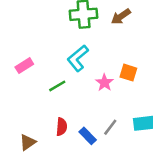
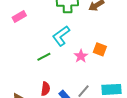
pink rectangle: (24, 66) -> (19, 16), moved

